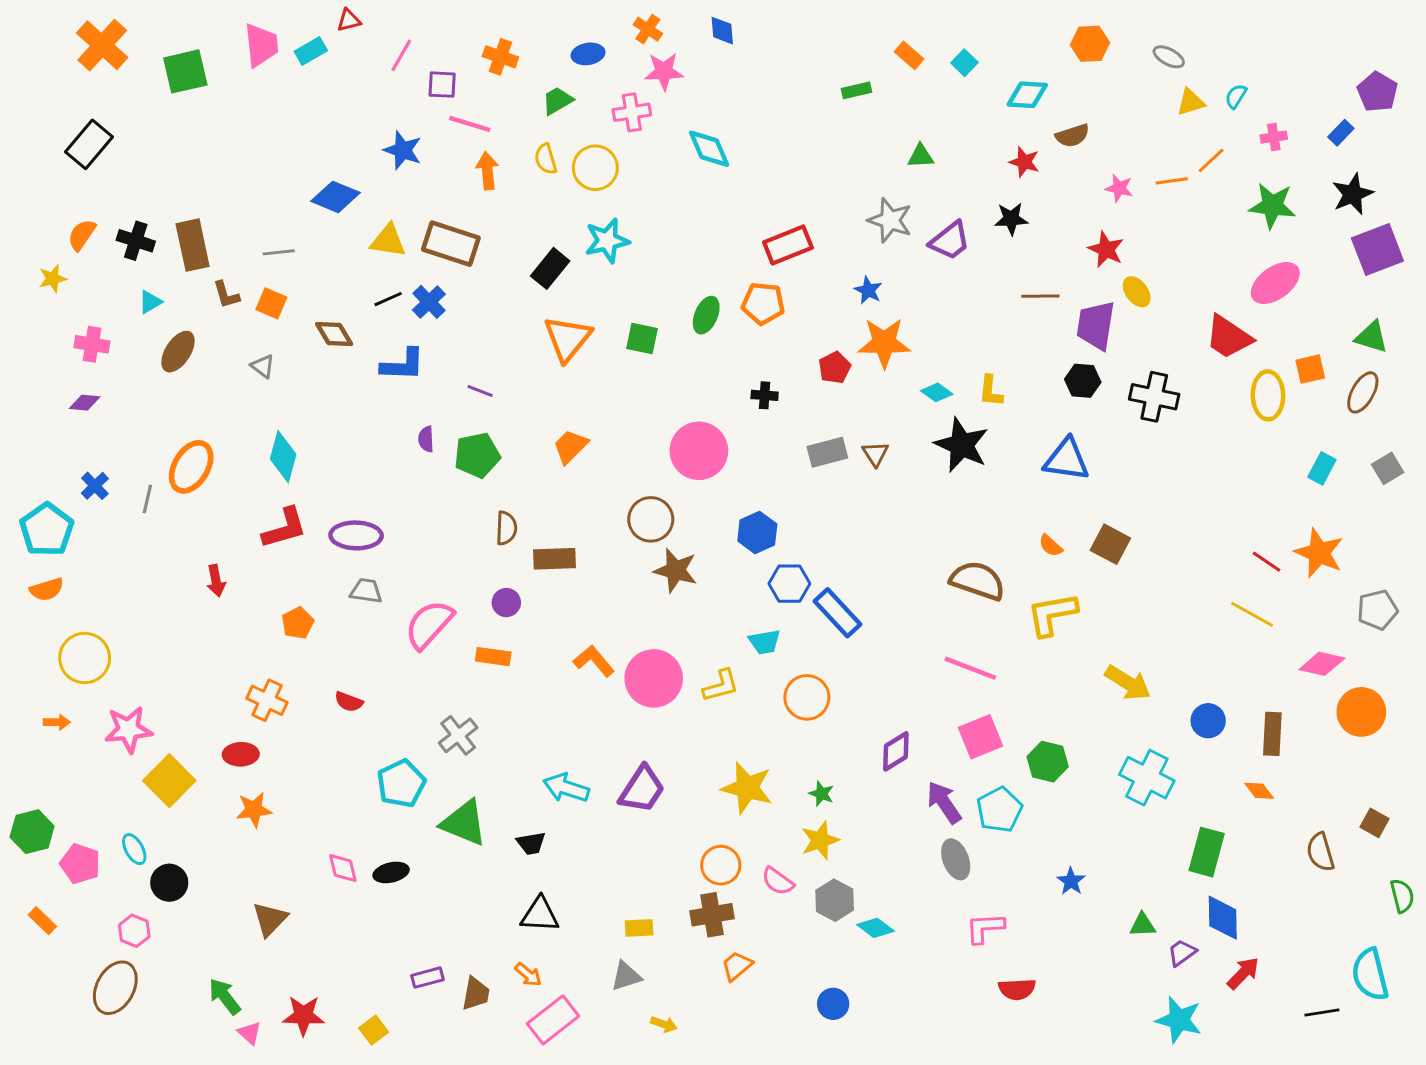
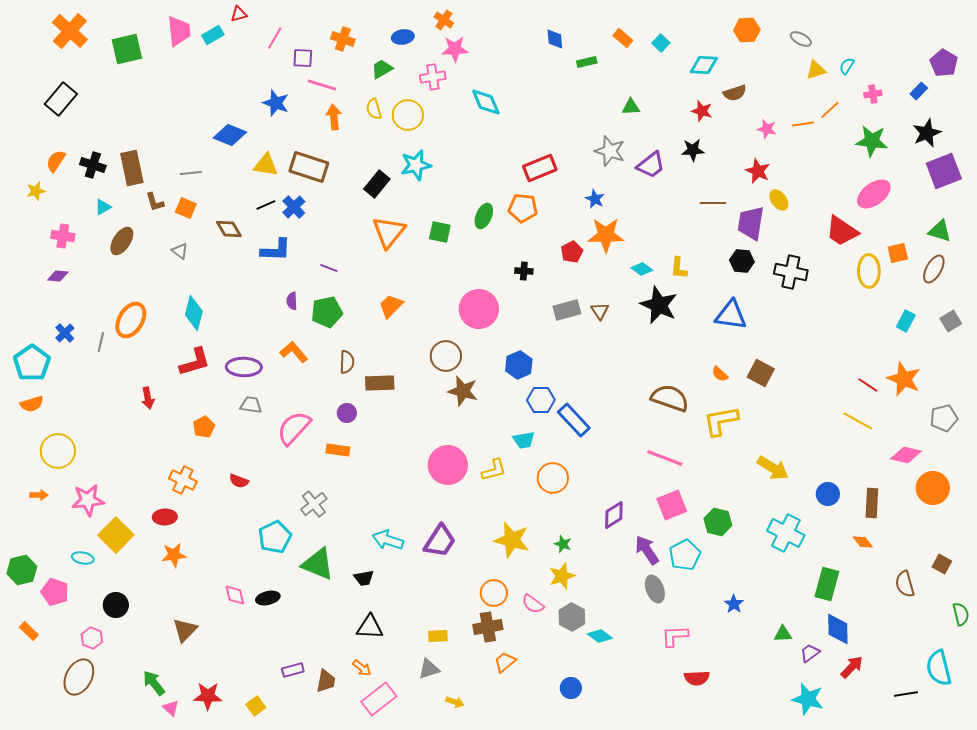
blue diamond: (722, 31) -> (555, 39), moved
orange L-shape: (594, 661) -> (294, 352), moved
cyan ellipse: (134, 849) -> (83, 558), moved, turned -50

